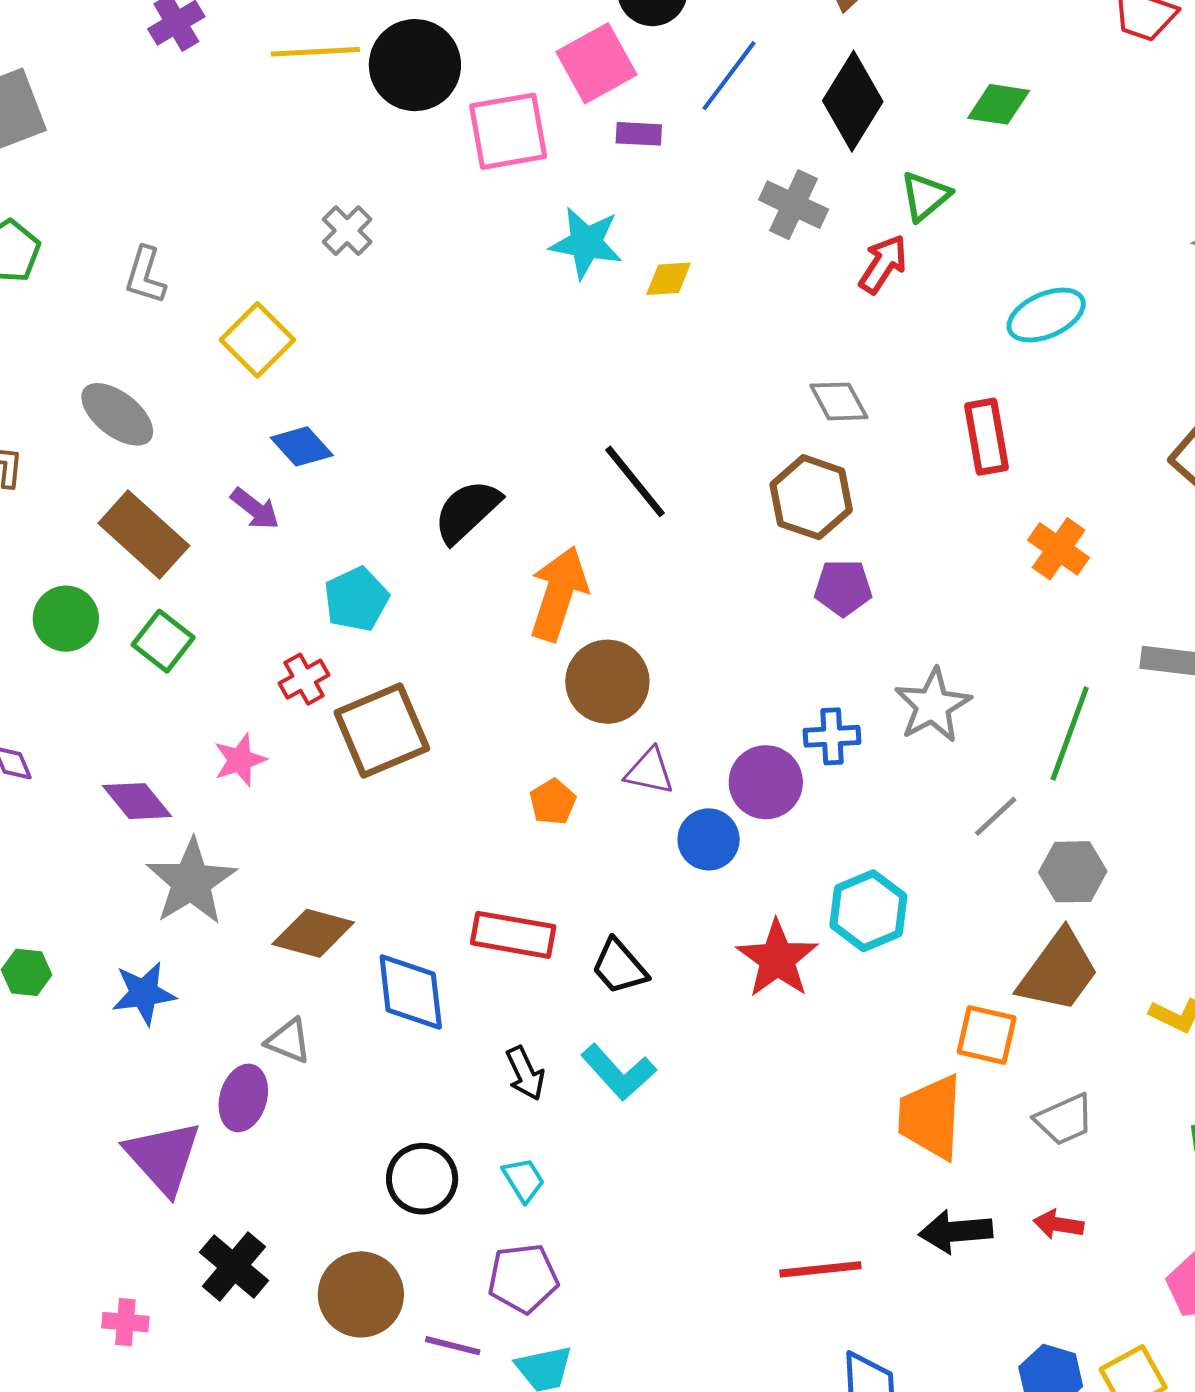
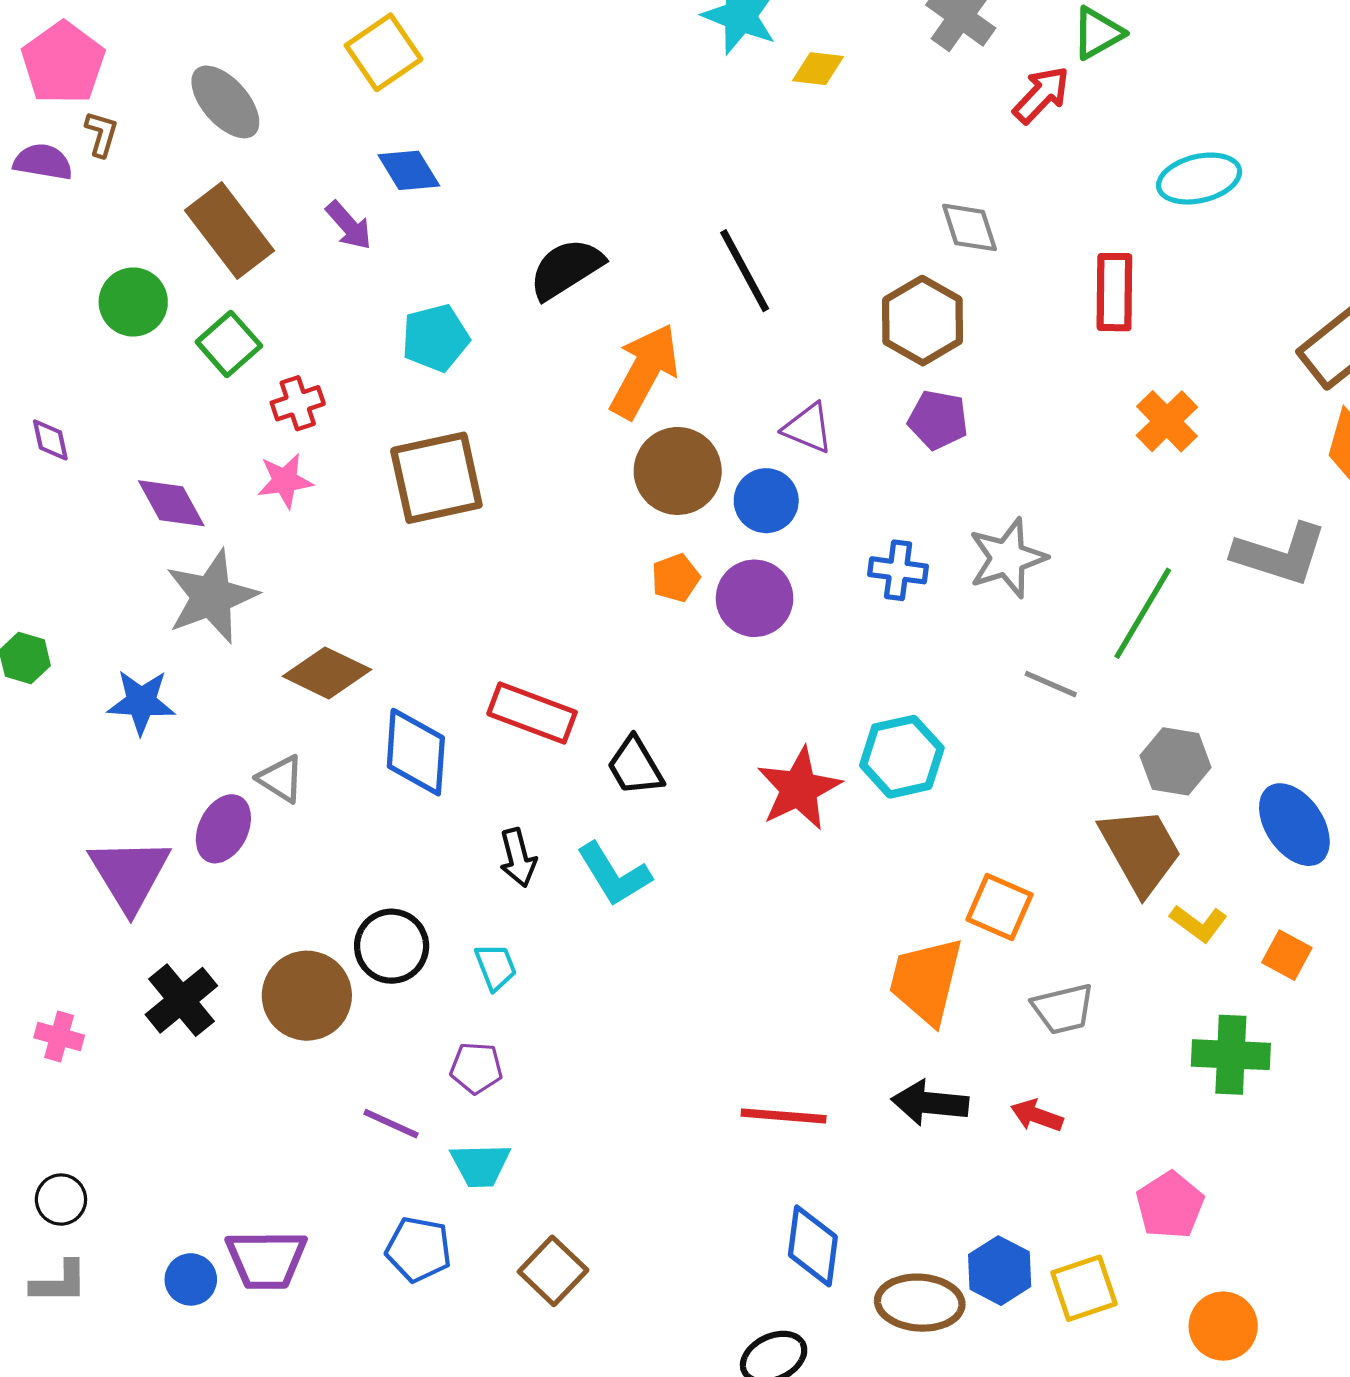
red cross: (304, 679) -> (298, 403), moved
purple triangle: (649, 771) -> (808, 428), moved
purple circle: (766, 782) -> (755, 598), moved
orange pentagon: (553, 802) -> (676, 578), moved
gray line: (996, 816) -> (1051, 684), turned 56
blue circle: (709, 839) -> (766, 501), moved
gray hexagon: (1073, 872) -> (1176, 761), moved
brown trapezoid: (1058, 971) -> (1141, 850), moved, turned -76
purple pentagon: (523, 1278) -> (476, 1068), size x0.7
brown circle: (361, 1294) -> (307, 996), moved

